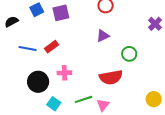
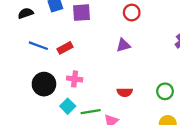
green circle: (129, 54) -> (165, 91), moved
red semicircle: (111, 77) -> (125, 92), size x0.6
cyan square: (54, 104) -> (68, 106), moved

